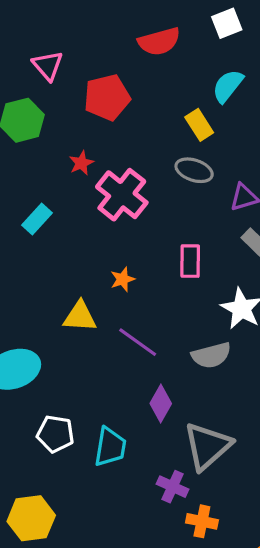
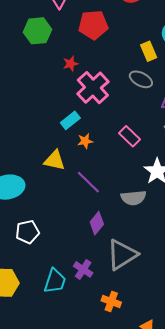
cyan rectangle: (37, 219) -> (70, 120), moved
pink rectangle: (190, 261) -> (129, 136), turned -55
white pentagon: (55, 434) -> (27, 232), turned -30
cyan trapezoid: (110, 447) -> (55, 281), moved
purple cross: (173, 487) -> (83, 269), moved

